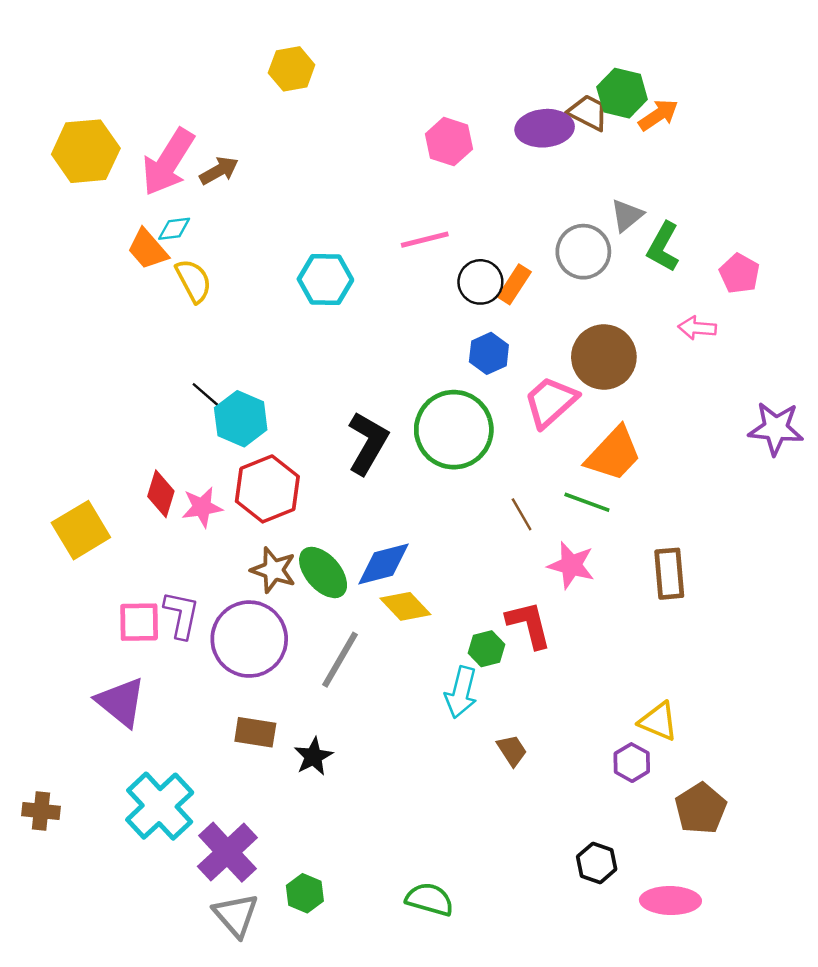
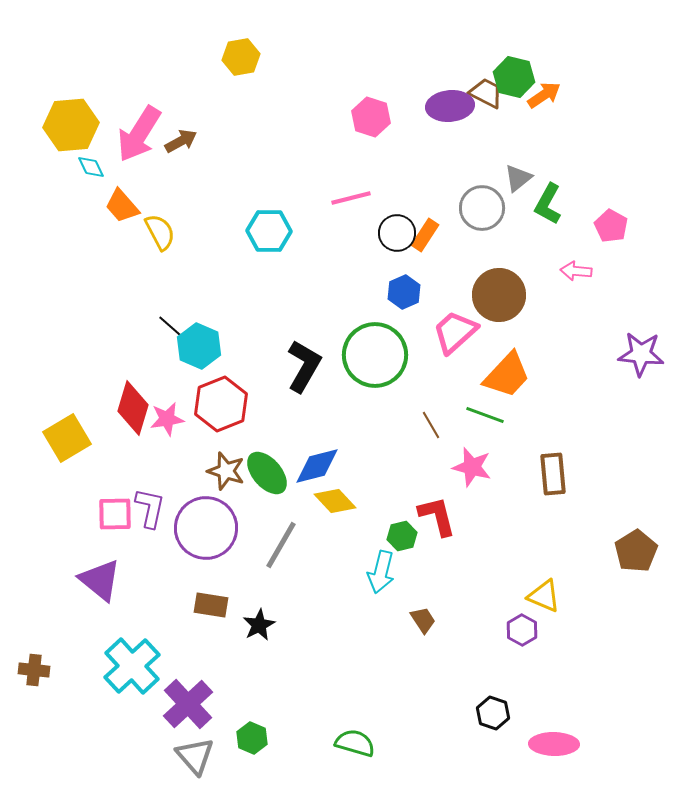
cyan diamond: (174, 229) -> (91, 167), moved, turned 72
red diamond: (161, 494) -> (133, 408), size x1.4
brown pentagon: (701, 809) -> (636, 551), moved

